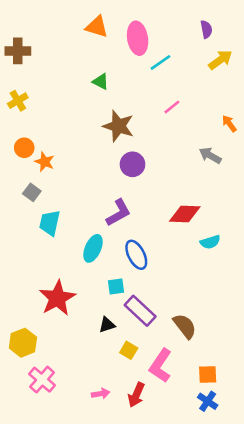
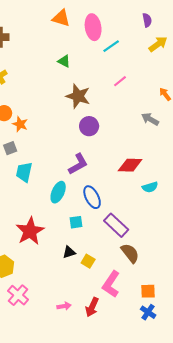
gray square: (32, 192) -> (10, 148), turned 32
purple rectangle: (140, 311) -> (116, 225), moved
yellow square: (129, 350) -> (88, 261), moved

